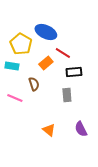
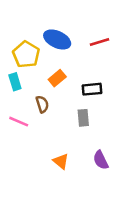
red line: (63, 53) -> (99, 42), moved, turned -49
cyan rectangle: (12, 66) -> (15, 82), turned 64

